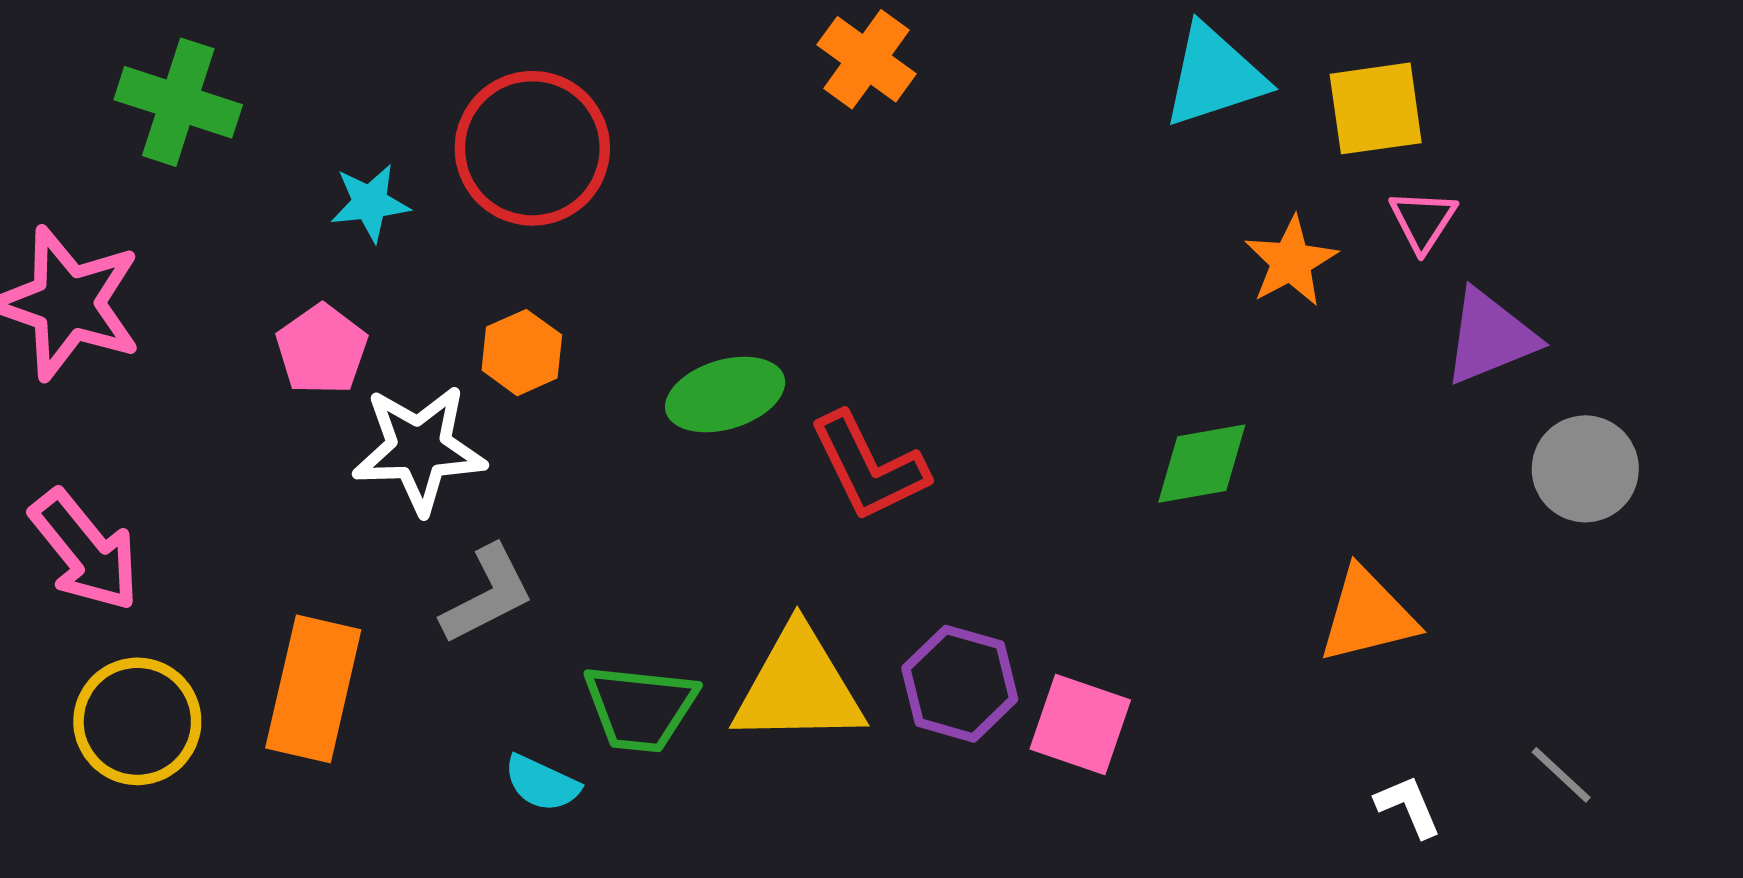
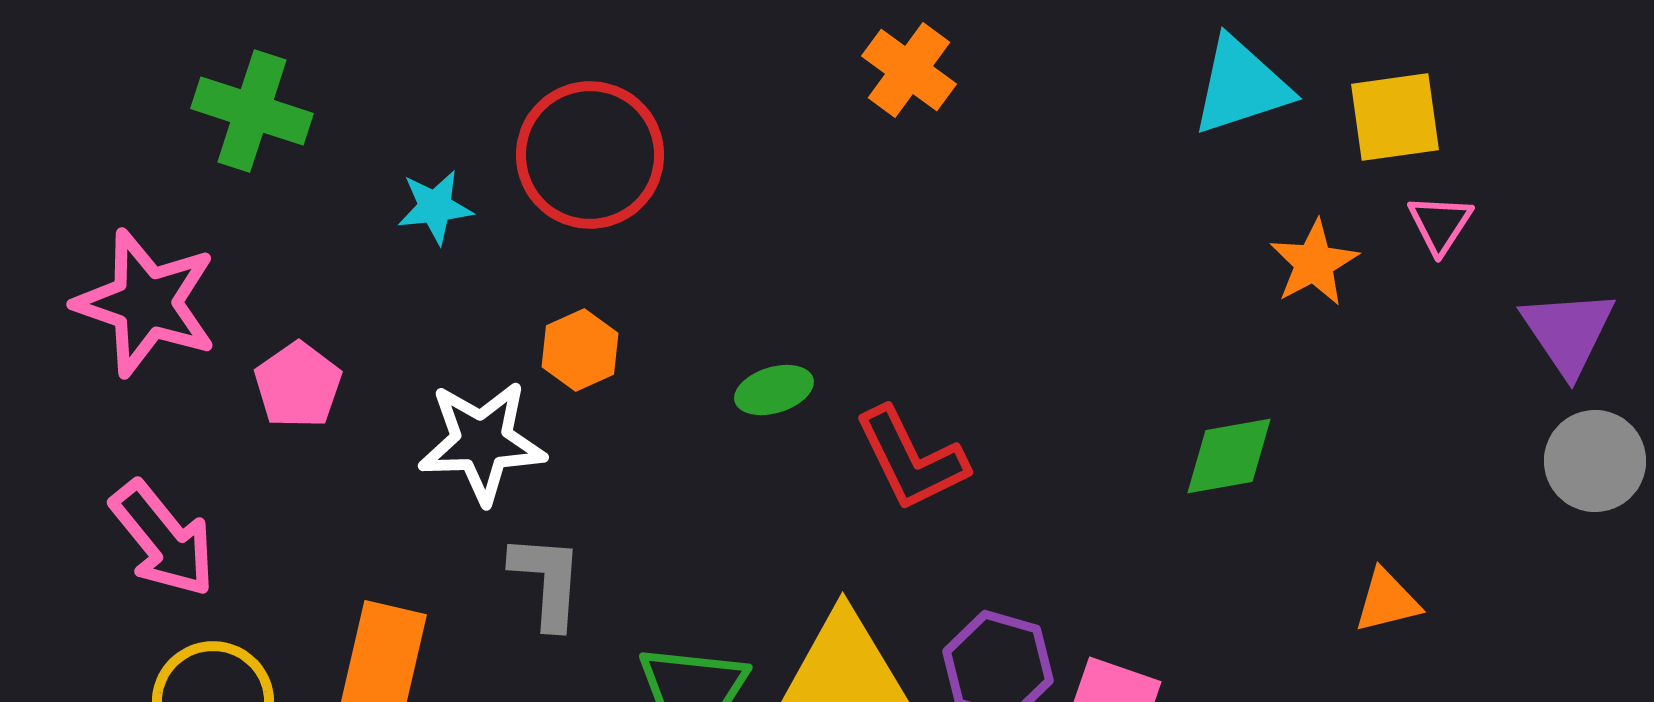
purple triangle: (1490, 337) -> (1568, 332), moved, turned -42
pink pentagon: (322, 349) -> (298, 385), moved
green ellipse: (725, 394) -> (774, 390), size x0.7
gray L-shape: (487, 595) -> (547, 581), turned -59
orange triangle: (1367, 616) -> (1387, 601), size x0.7

